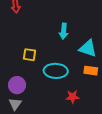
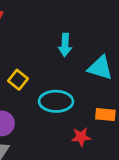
yellow square: (29, 55) -> (18, 80), turned 32
orange rectangle: (91, 71) -> (105, 115), moved

